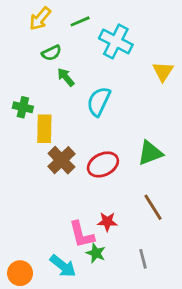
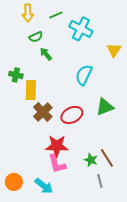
yellow arrow: (40, 19) -> (28, 13), turned -42
cyan semicircle: (99, 102) -> (84, 75), moved
brown line: (153, 207) -> (107, 158), moved
red star: (107, 222) -> (57, 146), moved, size x1.6
green star: (96, 253) -> (91, 160), moved
orange circle: (20, 273) -> (14, 182), moved

